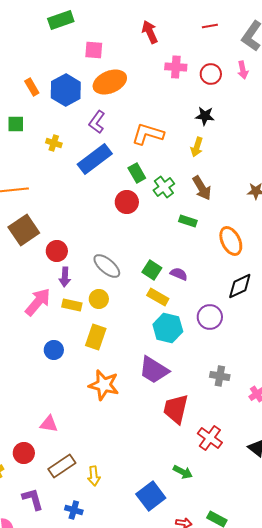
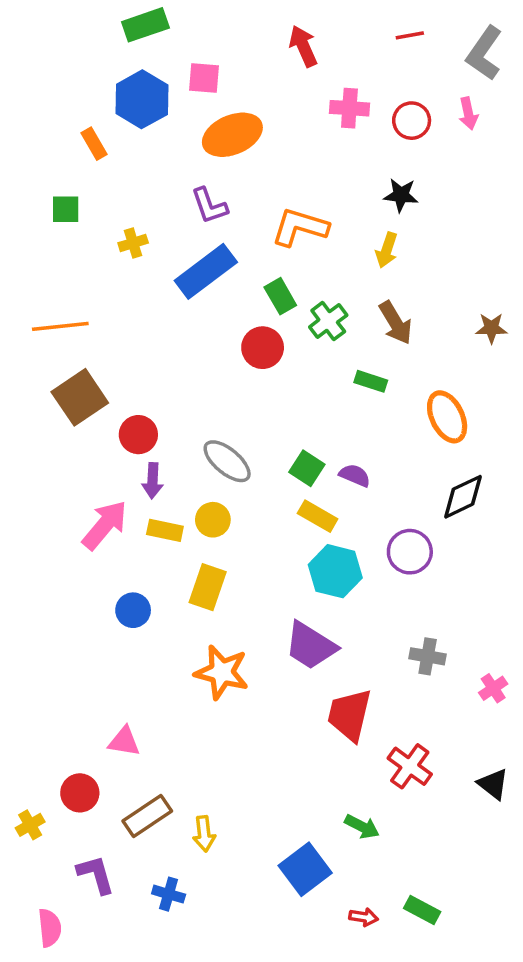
blue hexagon: (66, 90) -> (142, 99), moved
purple L-shape: (97, 122) -> (209, 206), turned -55
yellow cross: (54, 143) -> (133, 243), turned -35

